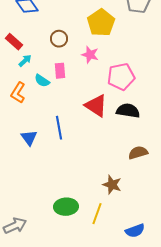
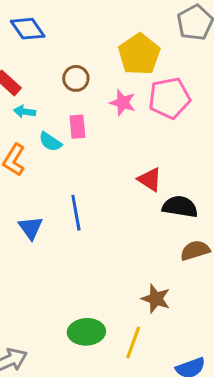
cyan arrow: (25, 61) -> (25, 112), turned -128
pink pentagon: (121, 77) -> (169, 98), moved
red triangle: (96, 106) -> (150, 179), moved, size x0.7
black semicircle: (128, 111) -> (180, 207), moved

